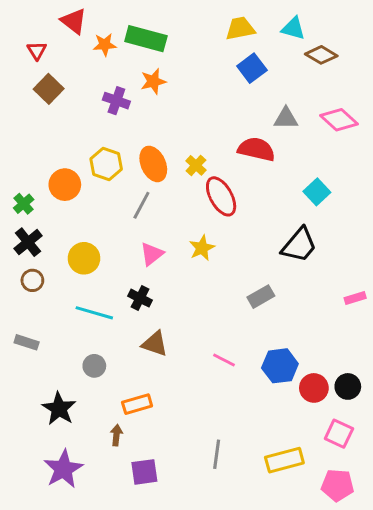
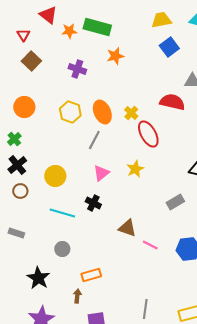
orange star: (153, 81) -> (115, 56), moved
orange circle: (65, 185) -> (24, 107), moved
brown triangle: (155, 344) -> (127, 228), moved

